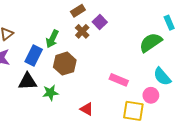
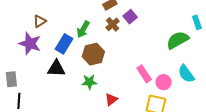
pink rectangle: (119, 80) -> (144, 74), turned 30
green star: (50, 93) -> (89, 82), moved
pink circle: (151, 95) -> (164, 82), moved
red triangle: (87, 109) -> (111, 99), turned 48

